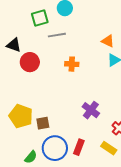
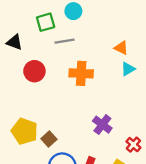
black triangle: (14, 45) -> (14, 42), moved
orange cross: (72, 64) -> (81, 73), size x1.5
brown square: (43, 123) -> (49, 139), turned -32

